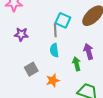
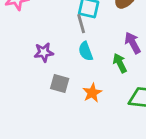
purple star: (21, 34) -> (44, 52), moved
gray square: (31, 69) -> (60, 84), turned -32

